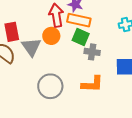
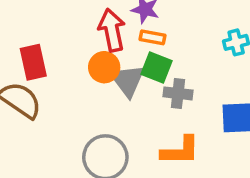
orange rectangle: (79, 20) -> (152, 37), size x0.6
gray triangle: (31, 47) -> (128, 80), moved

